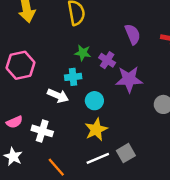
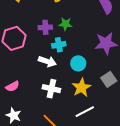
purple cross: (107, 60) -> (45, 27), moved, turned -32
white cross: (42, 131) -> (51, 89), moved
gray square: (126, 153) -> (109, 79), moved

